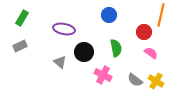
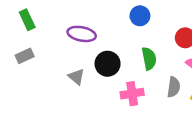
green rectangle: (22, 18) -> (27, 20), turned -56
pink cross: (103, 75) -> (132, 94), turned -36
gray semicircle: (135, 80) -> (174, 87), moved, turned -119

